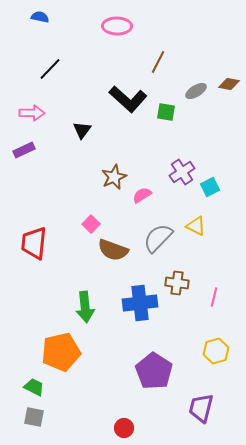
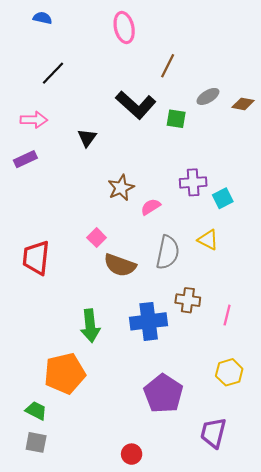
pink ellipse: (117, 26) -> (124, 27), turned 76
brown diamond: (229, 84) -> (243, 104), moved
purple cross: (182, 172) -> (193, 182), turned 30
gray semicircle: (158, 238) -> (168, 252), turned 148

